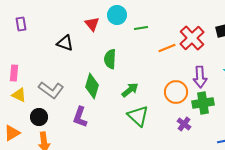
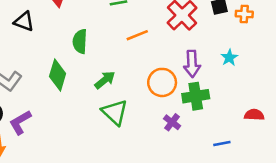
orange line: (167, 48) -> (137, 35), moved
purple L-shape: (80, 117) -> (20, 122), moved, turned 40

